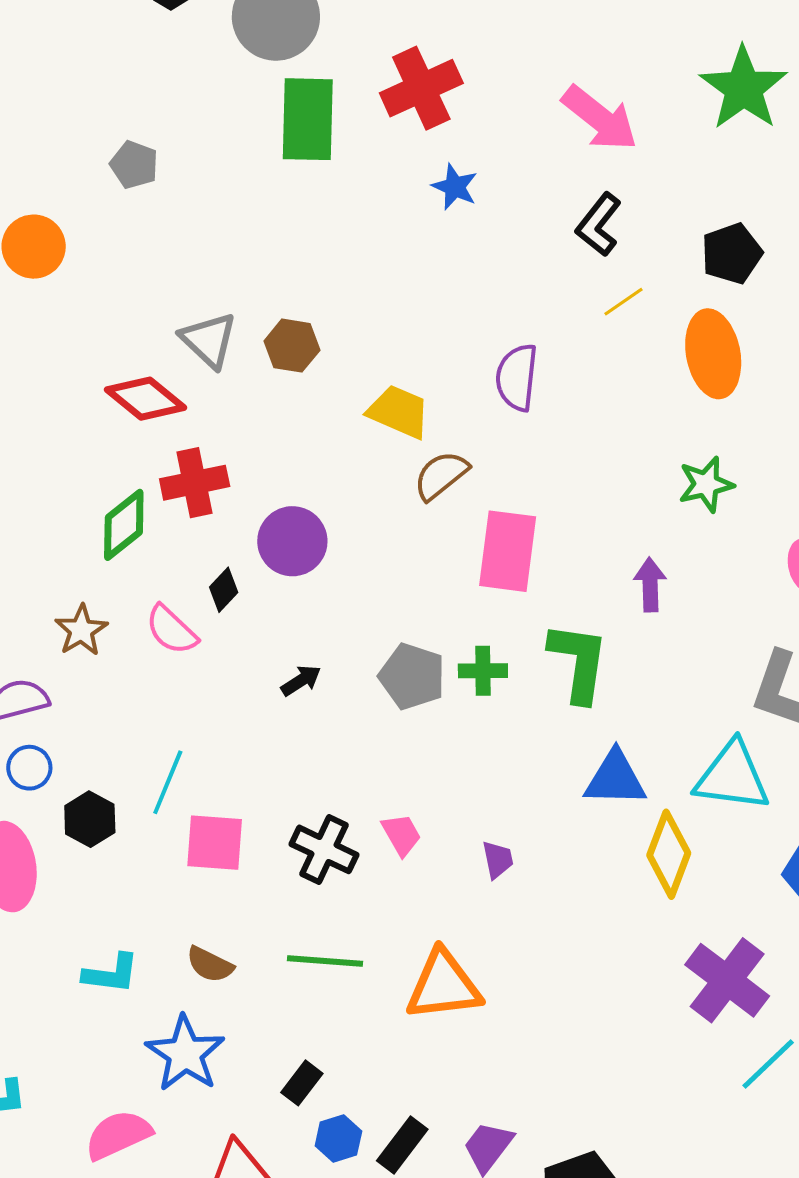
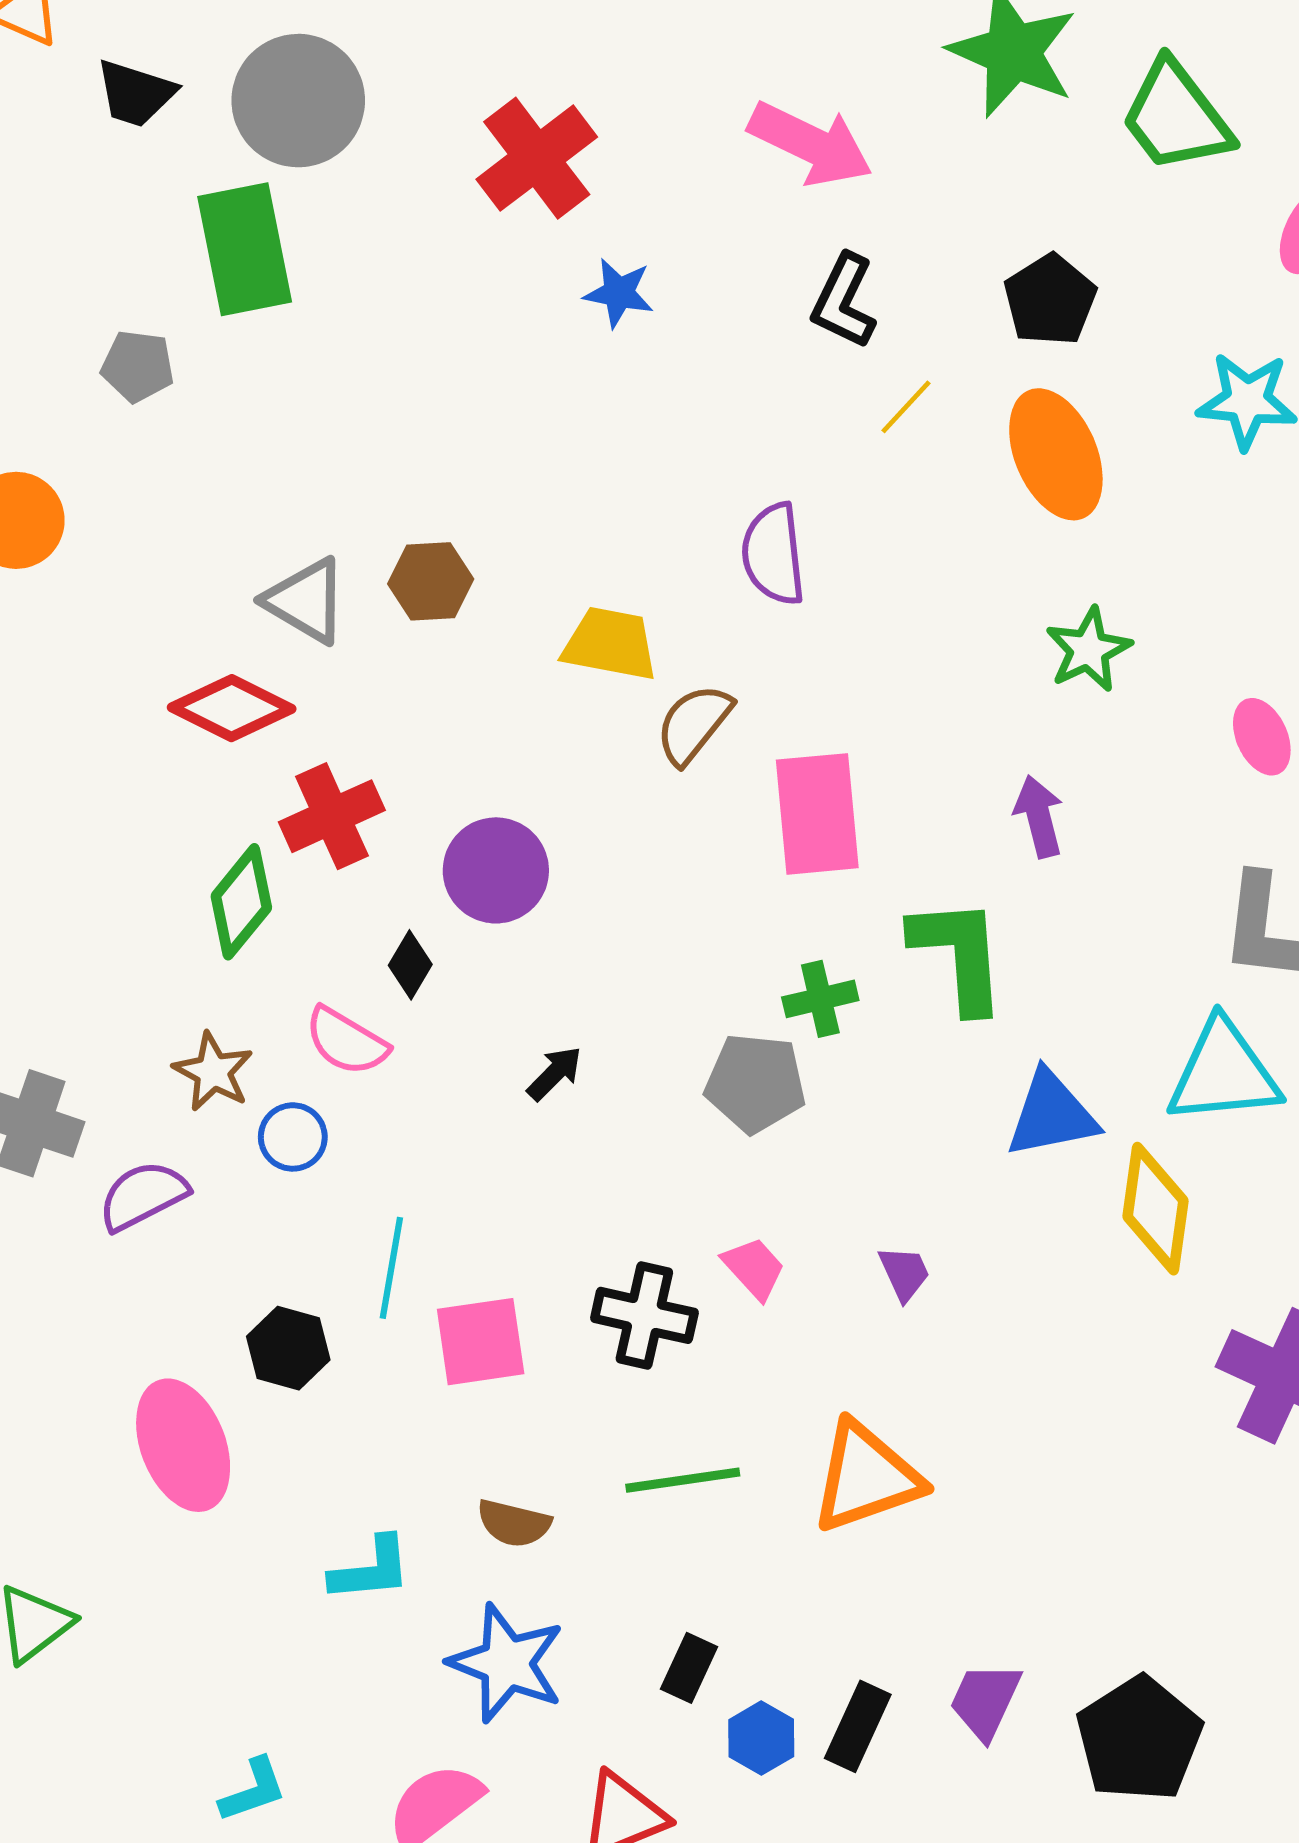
green rectangle: (308, 119) -> (245, 249), moved
gray pentagon: (412, 676) -> (755, 1083), moved
blue circle: (29, 768) -> (293, 1137), moved

